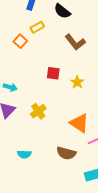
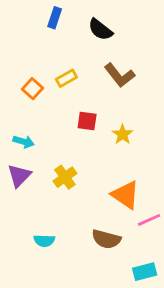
yellow rectangle: (37, 27) -> (66, 78), moved
orange square: (20, 41) -> (32, 89), moved

